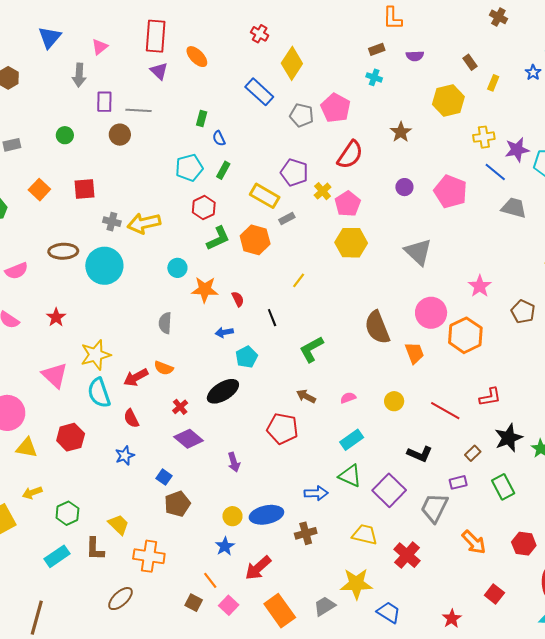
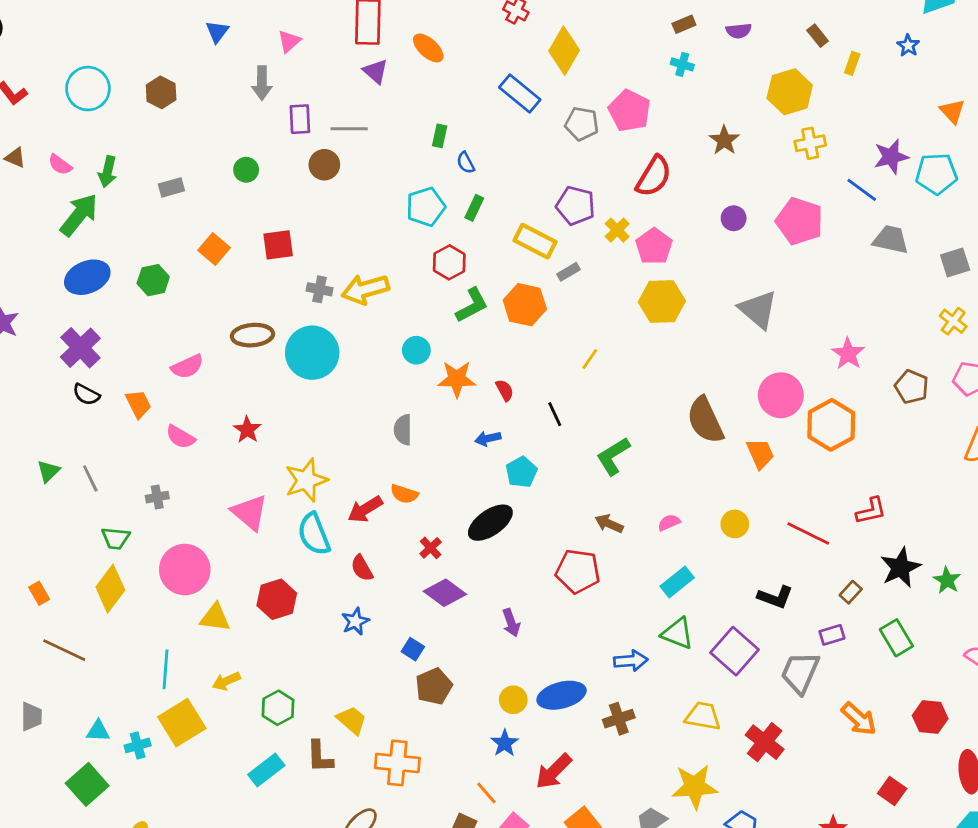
blue triangle: (50, 37) -> (217, 32), size x0.7
yellow cross: (484, 137) -> (810, 143), moved

